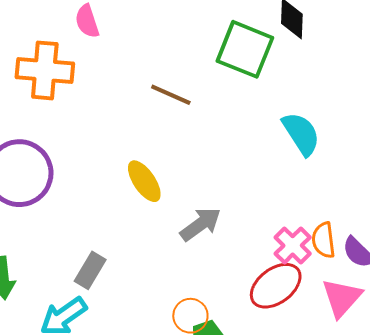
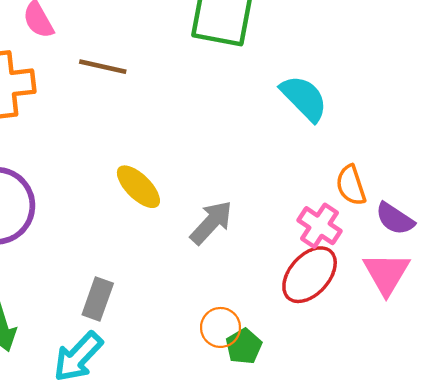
brown line: (171, 95) -> (103, 67), moved
orange semicircle: (323, 240) -> (351, 185), moved

